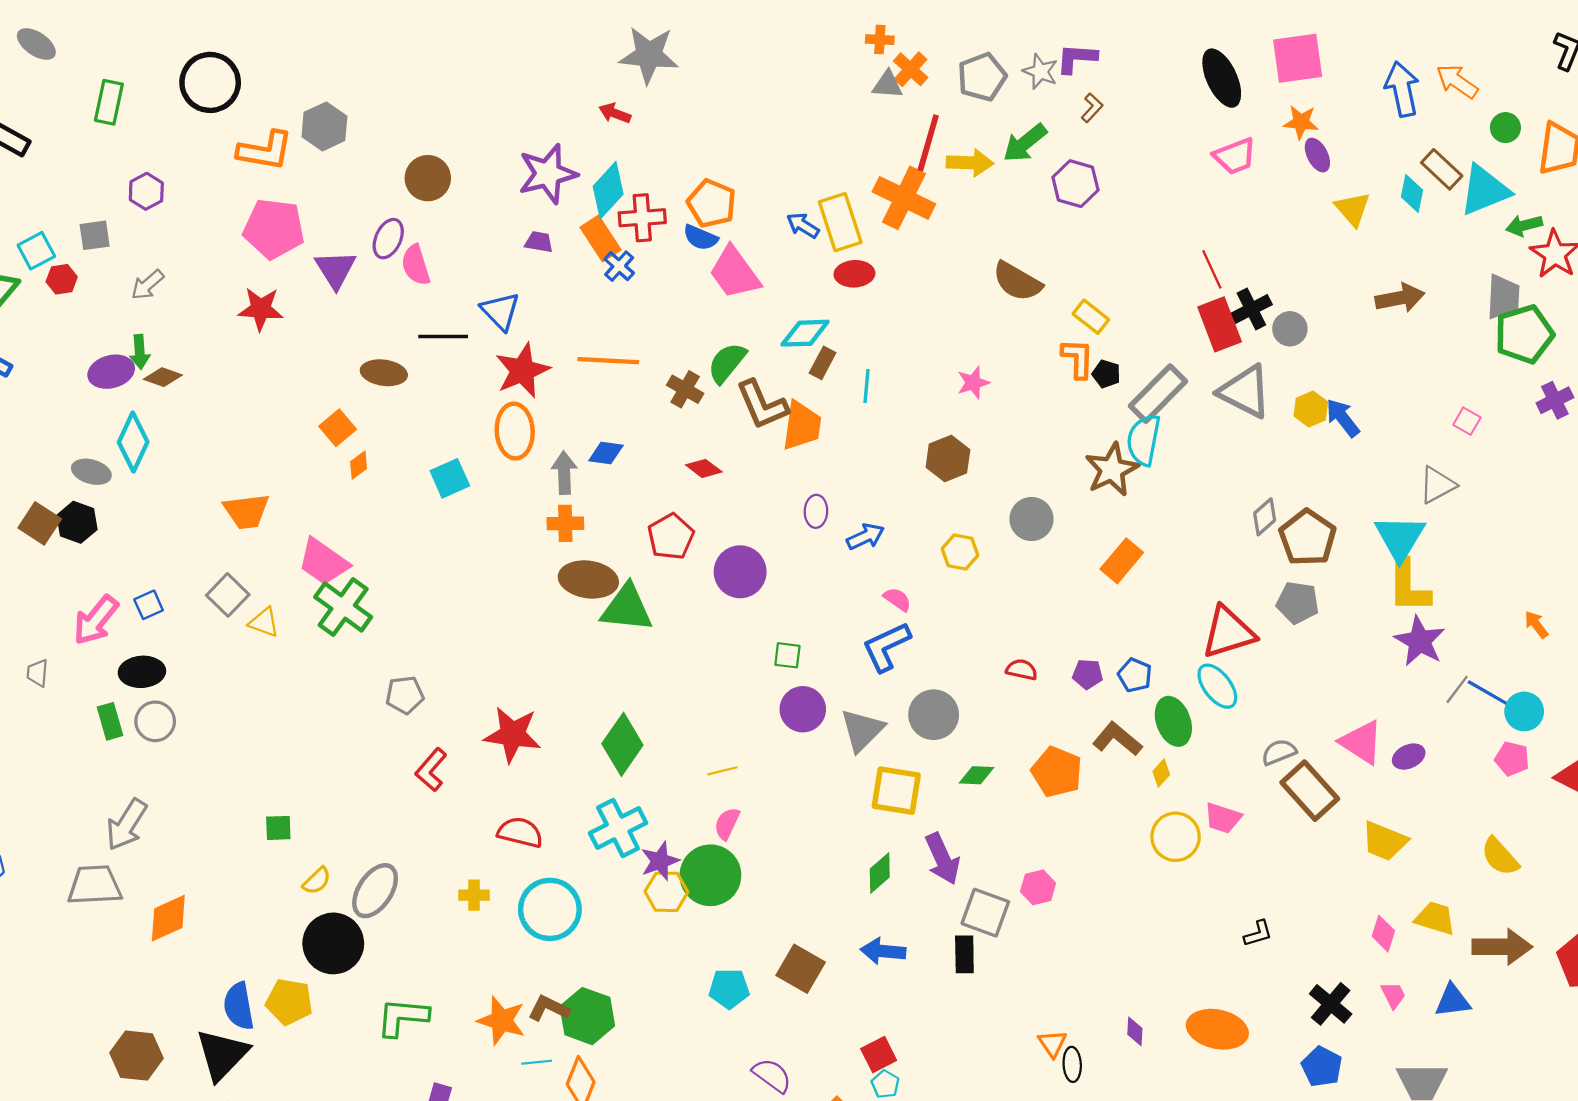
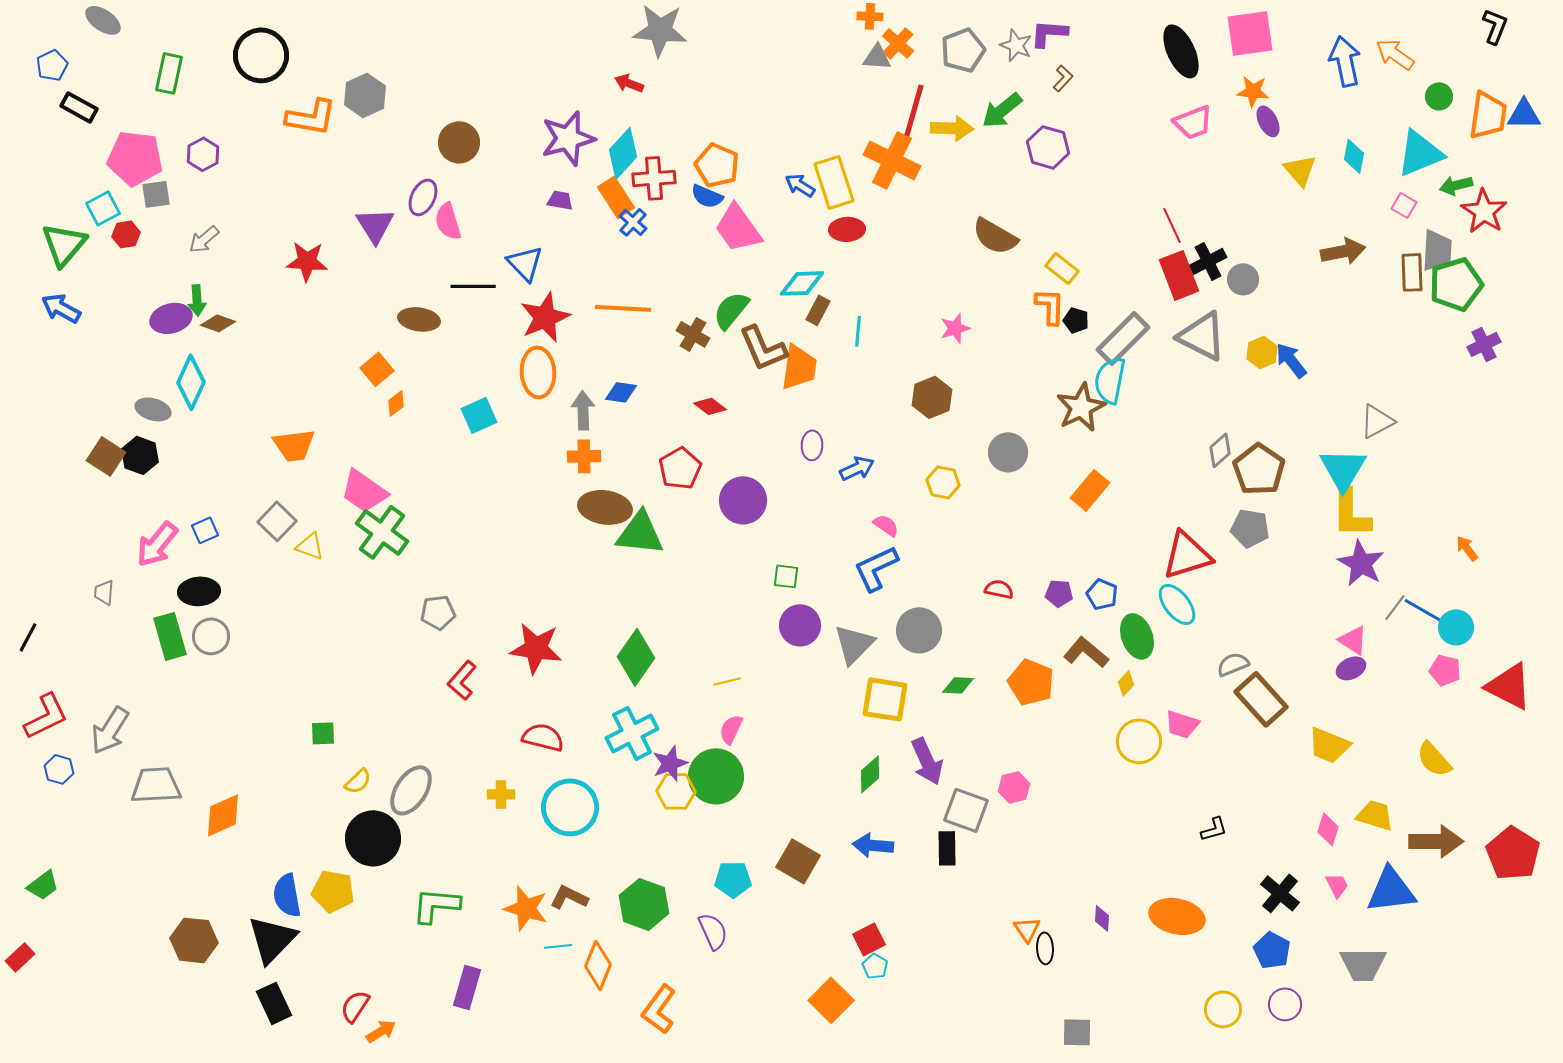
brown rectangle: (1442, 169) -> (1412, 272), moved, turned 45
pink pentagon: (274, 229) -> (135, 158), moved
pink square: (1467, 421) -> (1404, 205), moved
green rectangle: (110, 721) -> (170, 636), size x1.4
pink triangle: (1361, 742) -> (1353, 640), moved, size x0.7
gray arrow: (127, 825) -> (110, 730), moved
blue triangle: (1453, 1001) -> (1391, 890), size x1.5
green hexagon: (587, 1016) -> (644, 904), moved
purple semicircle: (772, 1075) -> (713, 931), moved, turned 30

